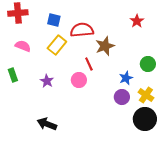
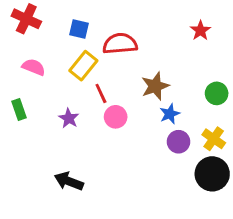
red cross: (18, 13) -> (26, 19), turned 30
brown star: (105, 46) -> (155, 86), moved
red line: (89, 64) -> (101, 93), moved
blue star: (126, 78) -> (170, 114), moved

